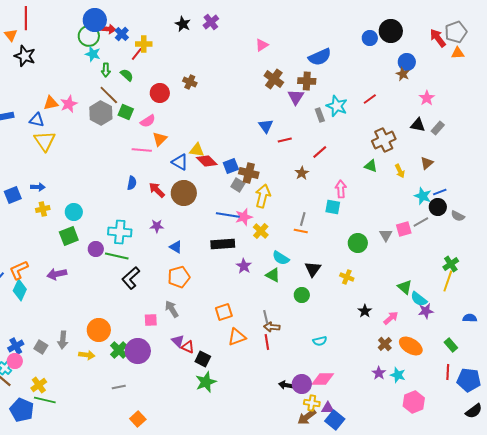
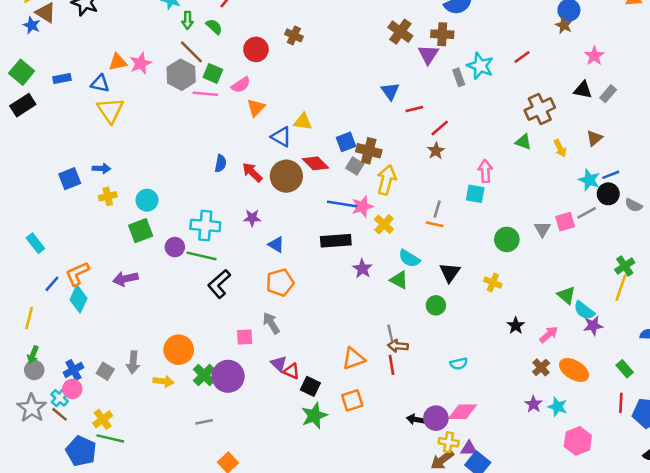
pink line: (142, 150) -> (205, 94), moved
red line: (320, 152) -> (440, 128), moved
red diamond: (207, 161) -> (316, 163), moved
orange square: (224, 312) -> (352, 400), moved

